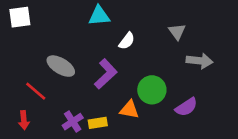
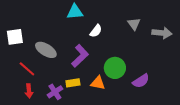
white square: (20, 17) -> (15, 37), moved
gray arrow: (199, 61) -> (162, 33), moved
red arrow: (24, 120) -> (29, 91), moved
yellow rectangle: (98, 123) -> (73, 83), moved

